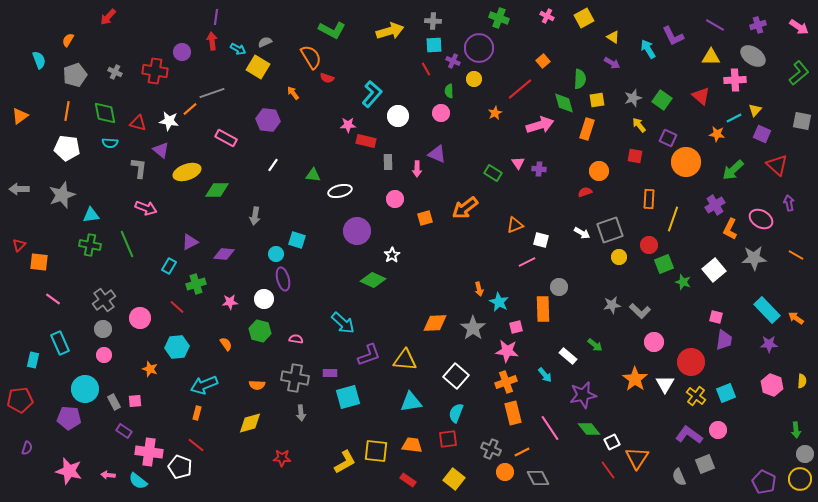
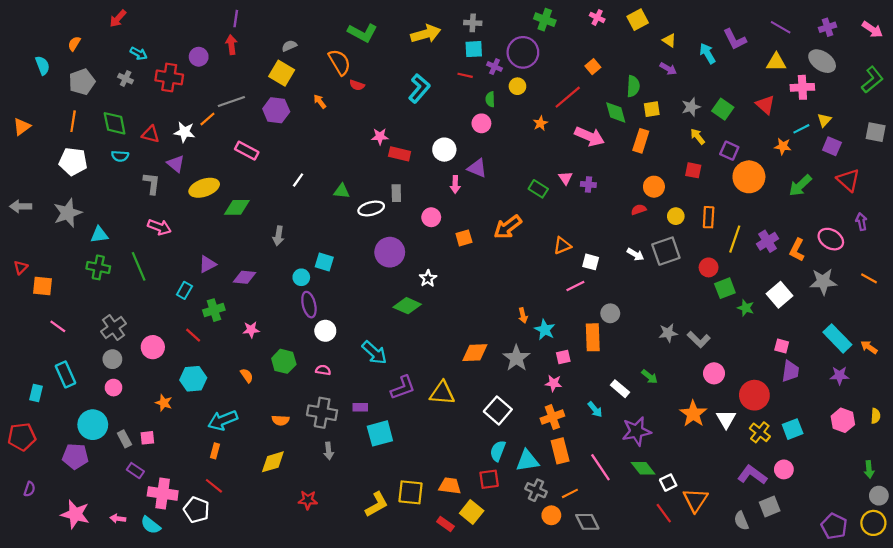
cyan arrow: (238, 49) -> (139, 53), moved
red line: (426, 69) -> (465, 75), turned -48
cyan L-shape: (372, 94) -> (419, 88), moved
white circle: (398, 116) -> (444, 150), moved
purple hexagon: (268, 120) -> (276, 110), moved
pink arrow: (540, 125) -> (590, 136), turned 40
gray rectangle: (388, 162) -> (396, 193), moved
purple cross: (715, 205) -> (767, 241), moved
yellow circle: (619, 257) -> (676, 216), moved
white circle: (264, 299) -> (325, 331), moved
pink star: (507, 351) -> (553, 383), size x0.7
cyan triangle: (411, 402) -> (527, 461), moved
yellow square: (454, 479) -> (472, 512), moved

